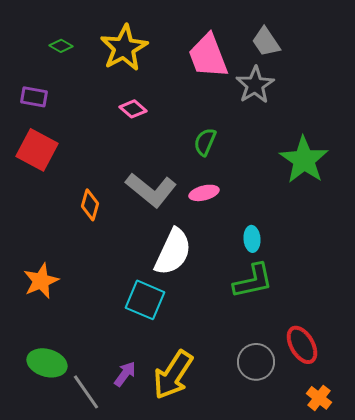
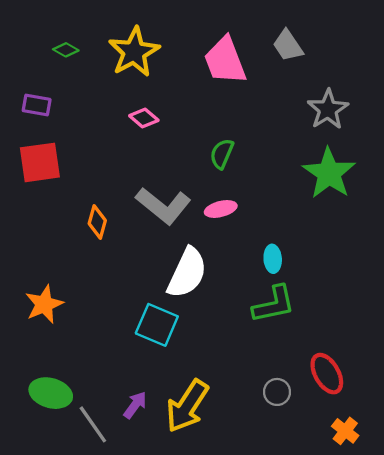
gray star: (255, 85) -> (328, 109), moved
red square: (37, 150) -> (40, 162), turned -36
gray circle: (256, 362) -> (277, 392), size x0.7

